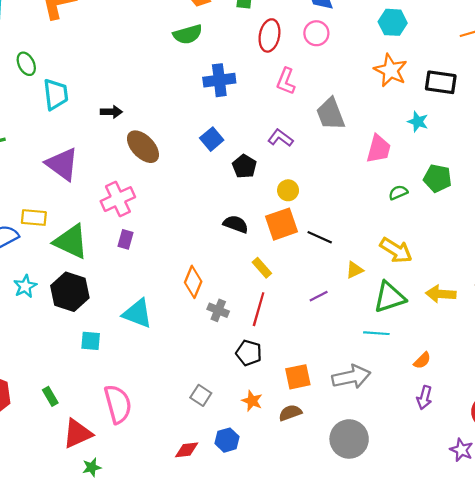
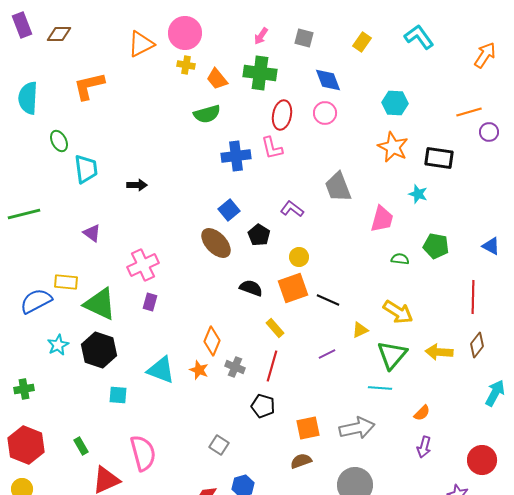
pink L-shape: (286, 81) -> (272, 148), moved, turned -35
brown ellipse: (143, 147) -> (216, 243), moved
purple triangle: (62, 164) -> (92, 233), size x0.6
green semicircle: (398, 192) -> (400, 259), turned 30
green triangle: (389, 297) -> (392, 355), turned -32
orange star: (252, 401) -> (199, 370), moved

